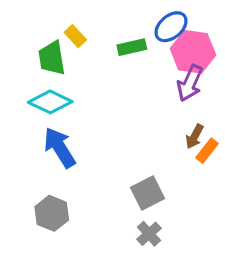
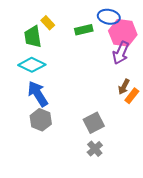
blue ellipse: (171, 27) -> (109, 17), turned 50
gray hexagon: (52, 213) -> (41, 120), moved

